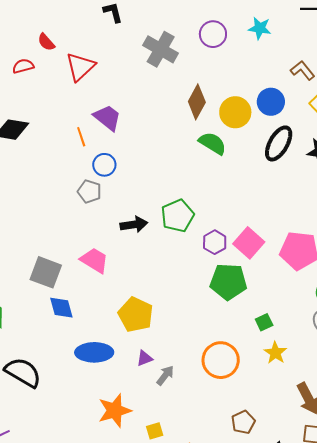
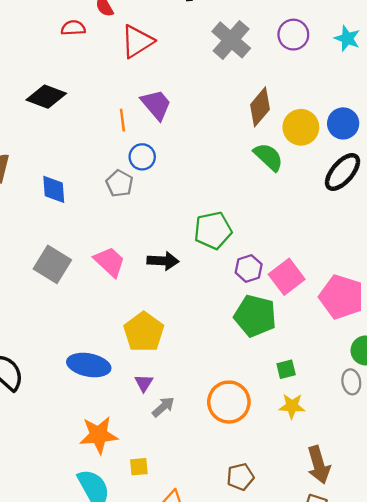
black arrow: (134, 225) -> (163, 261), moved
blue diamond: (61, 308) -> (54, 189), moved
yellow star: (275, 353) -> (292, 406), turned 30
purple triangle: (144, 358) -> (144, 383), turned -48

